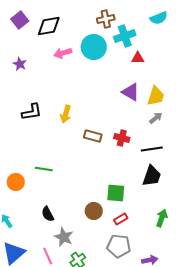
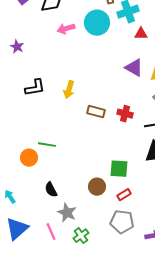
purple star: (20, 64) -> (17, 47), moved
orange circle: (16, 182) -> (29, 158), moved

